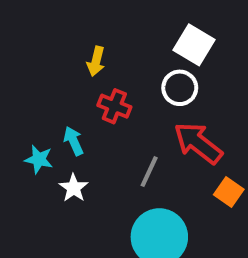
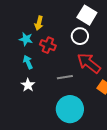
cyan star: (39, 159) -> (26, 39), moved
gray line: (149, 172) -> (65, 77), turned 56

